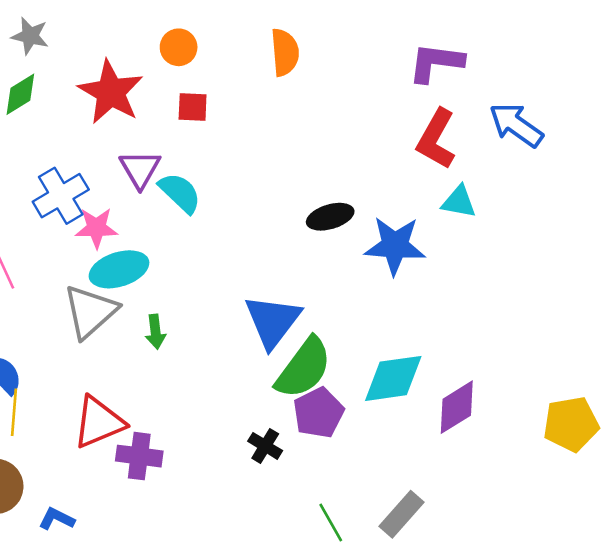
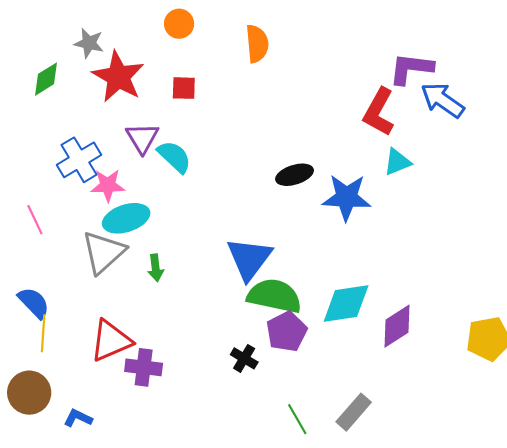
gray star: (30, 36) -> (89, 43), moved
orange circle: (179, 47) -> (179, 24), moved
purple L-shape: (436, 63) -> (411, 69), moved
cyan triangle: (459, 202) -> (397, 162), turned -32
green semicircle: (304, 368) -> (274, 296), turned -114

